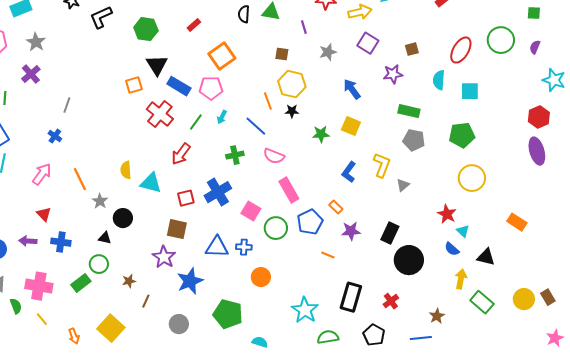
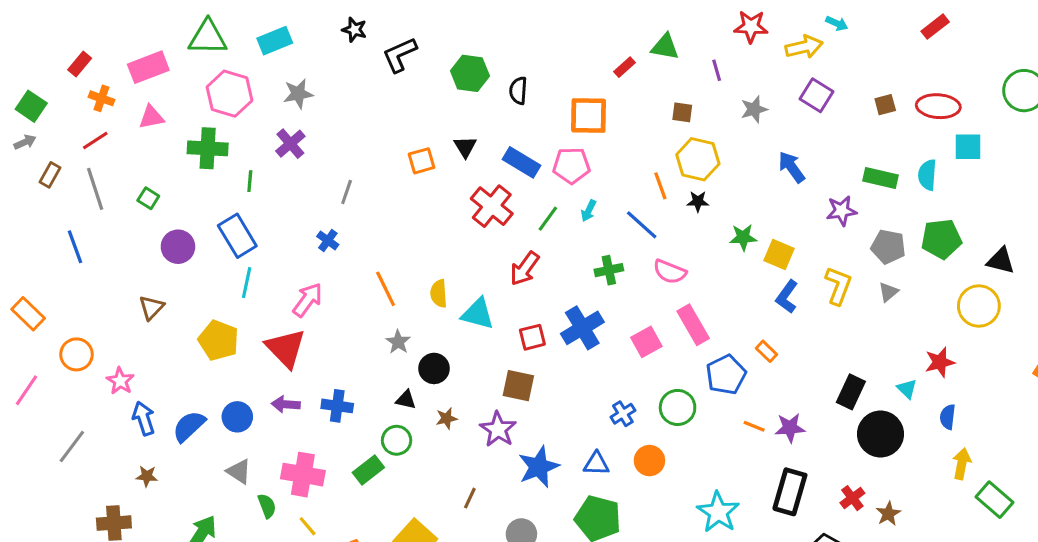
black semicircle: (244, 14) -> (518, 91), moved
red rectangle: (194, 25) -> (624, 67), moved
gray star: (36, 42) -> (298, 94), turned 30
red ellipse: (461, 50) -> (938, 106), moved, turned 64
orange square: (222, 56) -> (589, 116), turned 36
black triangle: (157, 65) -> (465, 147), moved, size x0.7
purple star: (393, 74) -> (841, 211), moved
cyan semicircle: (439, 80) -> (927, 175), moved
orange square: (134, 85) -> (422, 161), moved
cyan square: (470, 91) -> (968, 147), moved
green rectangle: (409, 111) -> (881, 178), moved
yellow square: (351, 126) -> (779, 254), moved
green pentagon: (462, 135) -> (941, 239), moved
orange line: (80, 179) -> (386, 289), moved
gray triangle: (403, 185) -> (888, 292), moved
pink square: (251, 211) -> (646, 342), moved, turned 30
red triangle: (44, 214) -> (286, 348), moved, size x1.8
red star: (447, 214) -> (940, 362), turned 30
green circle: (276, 228) -> (678, 407), moved
purple star: (351, 231) -> (790, 428), moved
cyan triangle: (463, 231) -> (907, 389), moved
blue triangle: (217, 247) -> (596, 464), moved, size x0.7
blue cross: (244, 247) -> (623, 414), turned -35
blue semicircle: (452, 249) -> (948, 417), turned 56
black triangle: (486, 257) -> (1001, 261), moved
brown star: (129, 281) -> (446, 418), moved
brown star: (437, 316) -> (888, 514), moved

